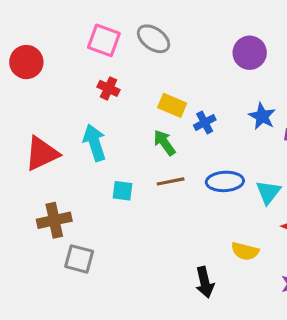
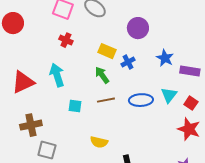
purple circle: (250, 53) -> (138, 28), moved
cyan triangle: (268, 192) -> (169, 95), moved
yellow semicircle: (245, 251) -> (99, 142), moved

